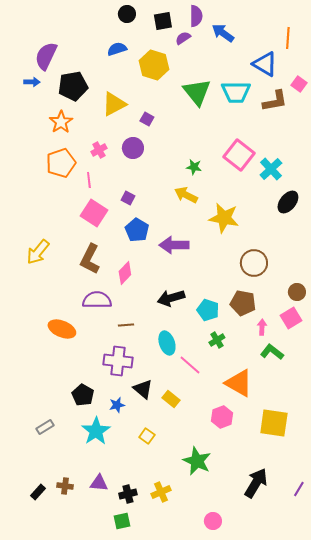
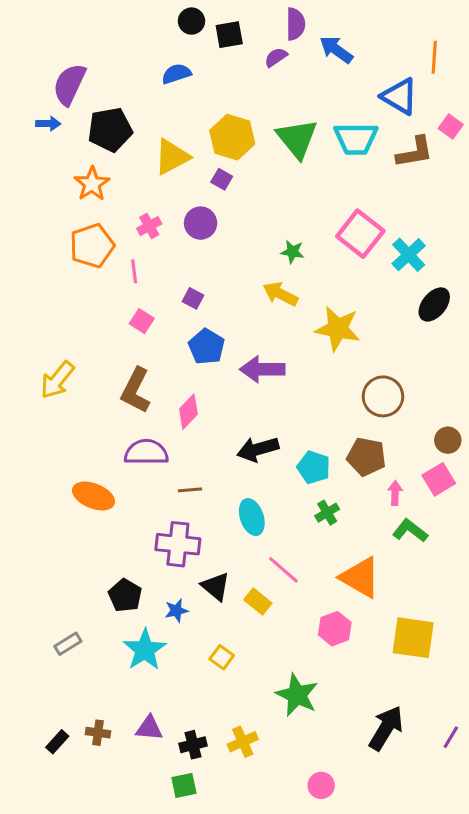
black square: (163, 21) -> (229, 35), moved
yellow hexagon: (154, 65) -> (232, 137), moved
pink square: (94, 213) -> (142, 321), size x0.6
pink line: (190, 365) -> (283, 570), moved

